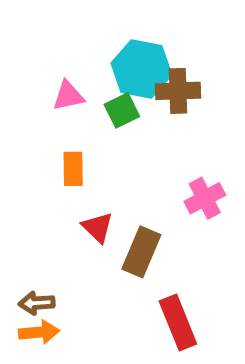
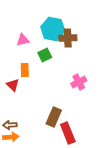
green square: (122, 110) -> (45, 55), moved
red triangle: (98, 227) -> (13, 85), moved
brown rectangle: (141, 252) -> (54, 117), moved

